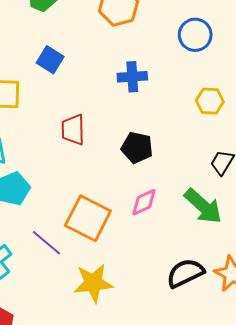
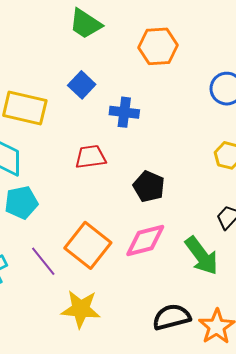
blue cross: (132, 77) -> (124, 112), moved
red trapezoid: (73, 130) -> (91, 157), turned 72
pink diamond: (144, 202) -> (145, 241), size x1.4

